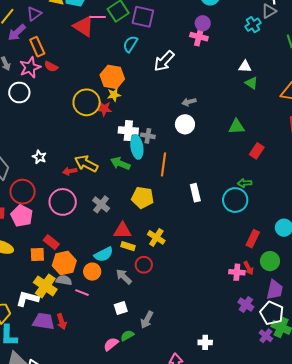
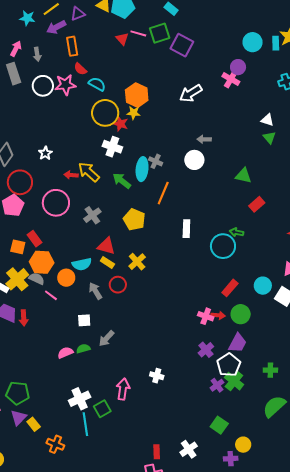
red triangle: (83, 26) -> (122, 39), size x0.6
cyan semicircle: (130, 44) -> (97, 84), moved, turned 72
pink star: (30, 67) -> (65, 85), moved
white cross: (128, 131) -> (112, 147), moved
red arrow: (249, 268) -> (218, 315), turned -72

